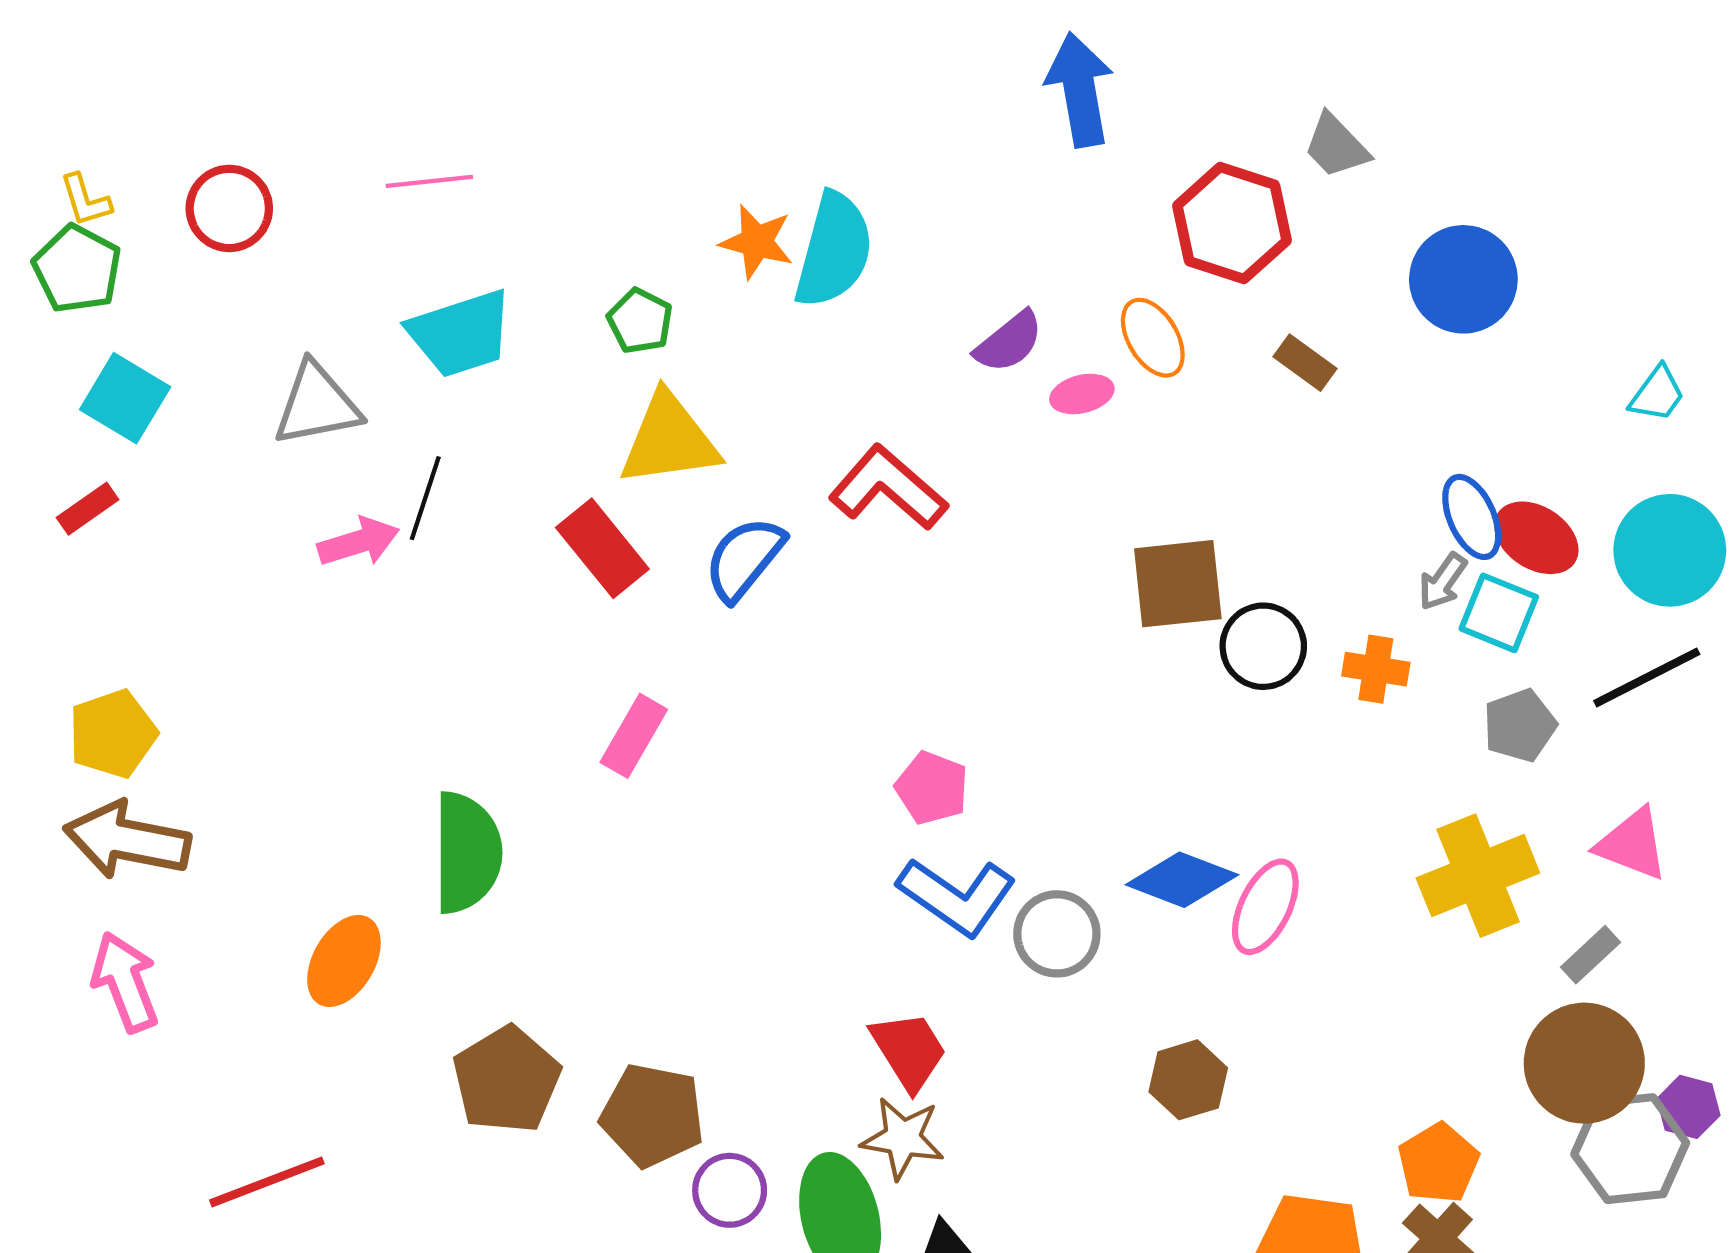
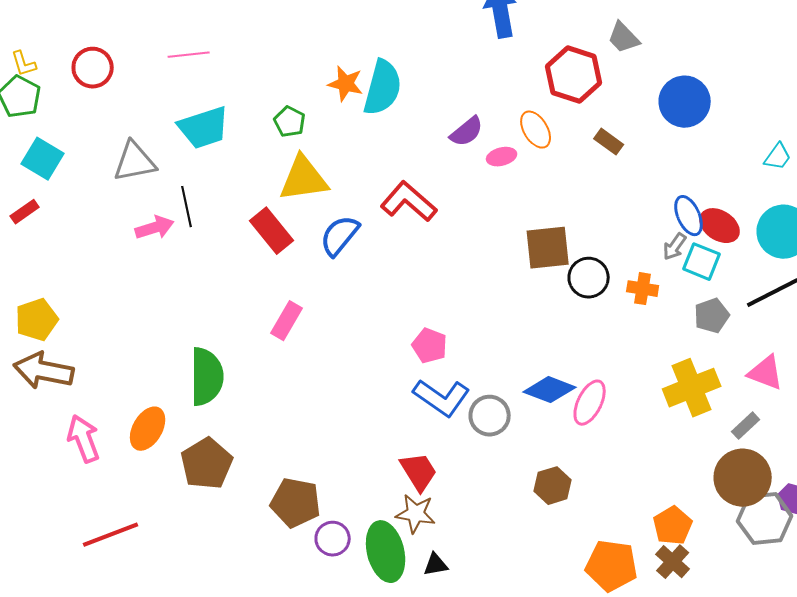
black line: (425, 498) -> (187, 207), turned -30
pink arrow: (125, 982) -> (84, 439), moved
brown pentagon: (507, 1080) -> (207, 464), moved

